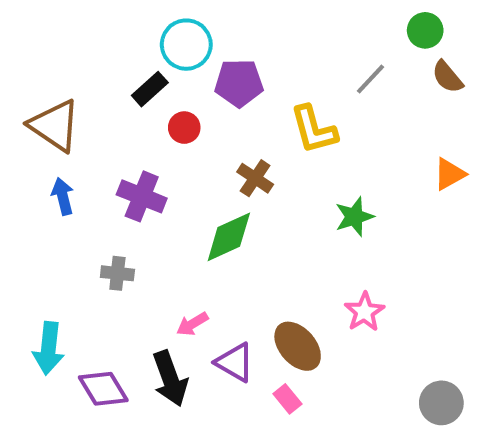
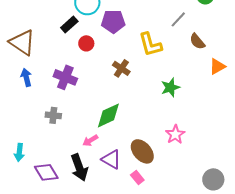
brown semicircle: (447, 77) -> (197, 41), moved
green diamond: (229, 237) -> (108, 115), moved
cyan arrow: (49, 348) -> (19, 152), size x0.7

